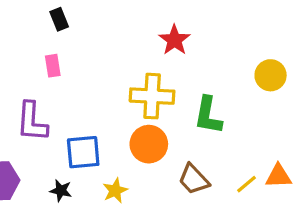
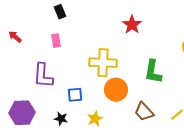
yellow cross: (152, 96) -> (103, 63), moved
blue square: (83, 152) -> (75, 95), size x0.7

